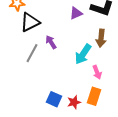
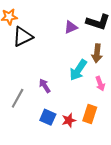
purple arrow: (51, 42) -> (45, 86), moved
gray line: (32, 53) -> (18, 98), moved
pink arrow: (97, 72) -> (100, 84), moved

